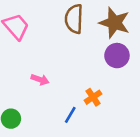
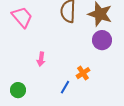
pink arrow: (40, 80) -> (41, 59), turned 80

